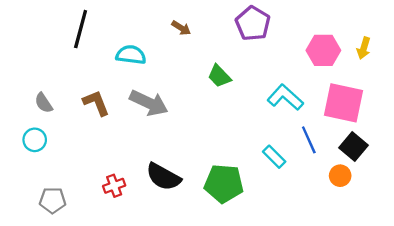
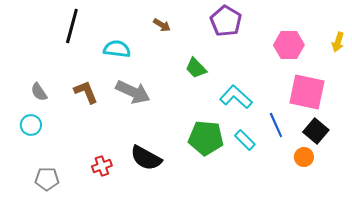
yellow arrow: (364, 48) -> (338, 42), moved
cyan L-shape: (285, 97) -> (236, 97), moved
green pentagon: (224, 183) -> (206, 138), moved

